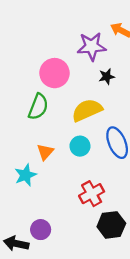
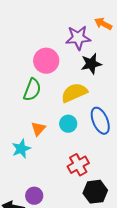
black star: (107, 77) -> (91, 64), size x1.5

